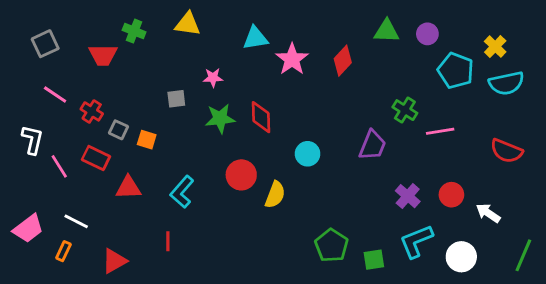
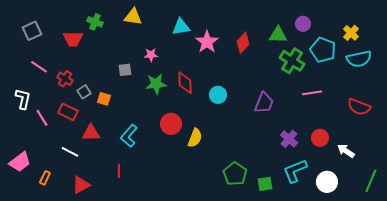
green triangle: (387, 31) -> (278, 35), moved
green cross: (405, 110) -> (292, 61), moved, size x1.4
gray square: (119, 130) -> (84, 92), turned 32
cyan circle: (308, 154) -> (218, 95), moved
white line: (76, 221) -> (70, 152), moved

